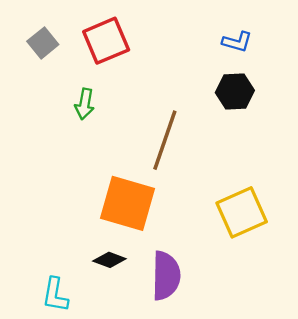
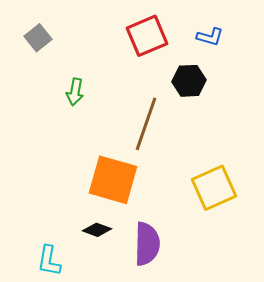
red square: (106, 41) -> (147, 36), moved
black hexagon: (235, 92) -> (189, 81), moved

